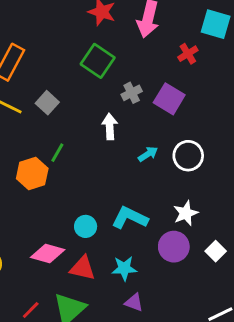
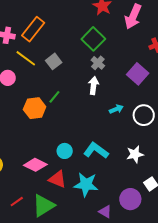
gray cross: (132, 93) -> (98, 63), moved, turned -32
purple circle: (174, 247) -> (130, 199), moved
cyan star: (124, 268) -> (86, 184), size x1.4
purple triangle: (134, 302) -> (105, 212), moved

